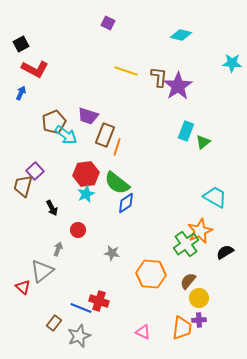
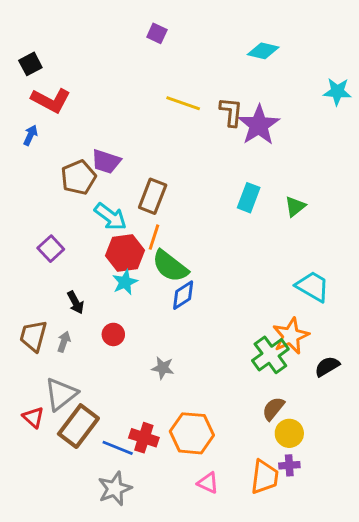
purple trapezoid: (88, 116) -> (106, 161), moved
cyan rectangle: (186, 131) -> (249, 198), moved
cyan arrow: (66, 135) -> (110, 217), moved
orange line: (117, 147) -> (154, 237), moved
brown trapezoid: (23, 186) -> (33, 336), moved
gray arrow: (58, 249) -> (64, 342), moved
orange hexagon: (151, 274) -> (192, 433), moved
brown rectangle: (54, 323) -> (78, 426), moved, size x1.8

